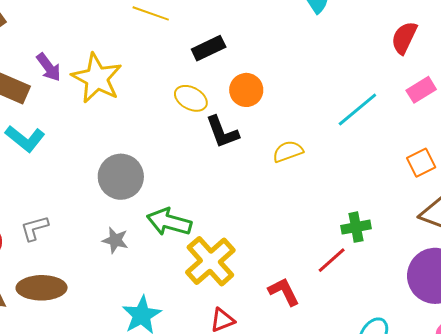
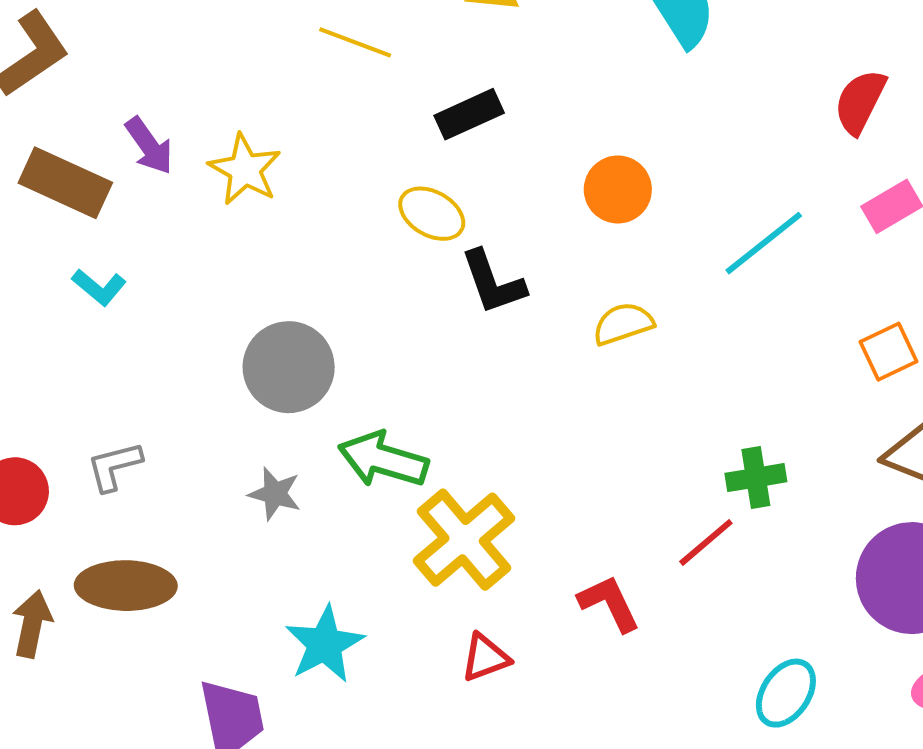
yellow star: (97, 78) -> (245, 170), size x0.7
orange circle: (246, 90) -> (618, 190), moved
cyan L-shape: (25, 139) -> (99, 287), size x0.7

